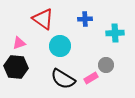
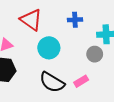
gray circle: (106, 65) -> (95, 54), moved

